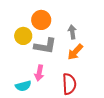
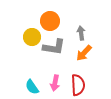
pink arrow: (39, 73) -> (55, 83), moved
cyan semicircle: (23, 86) -> (32, 87), turned 70

